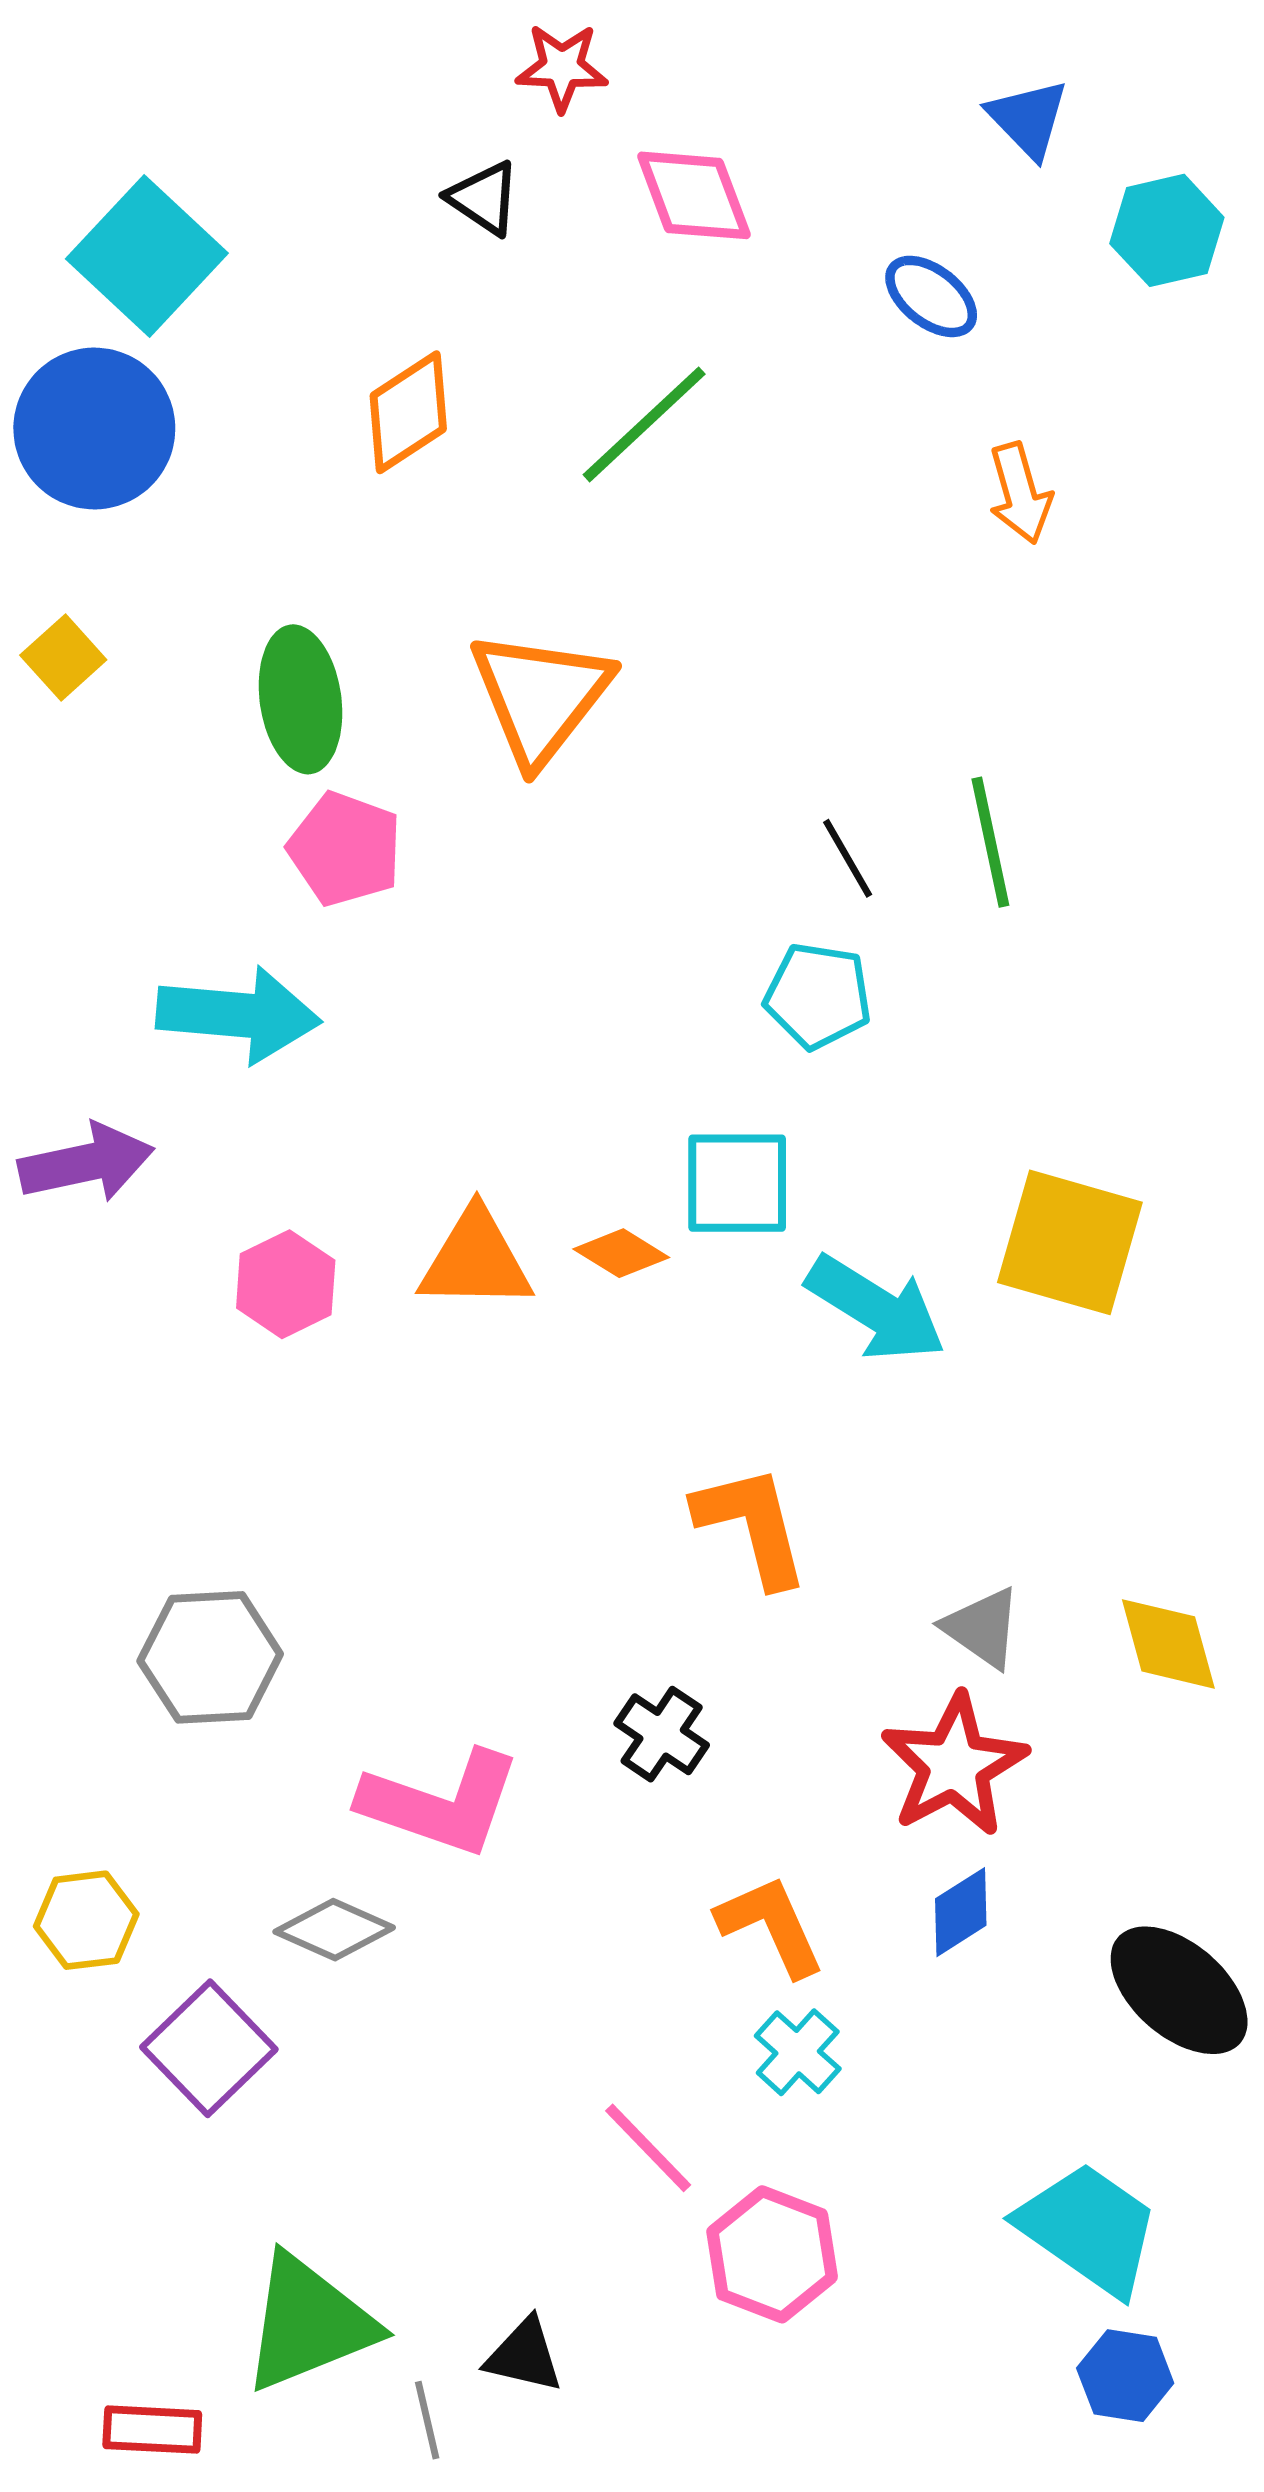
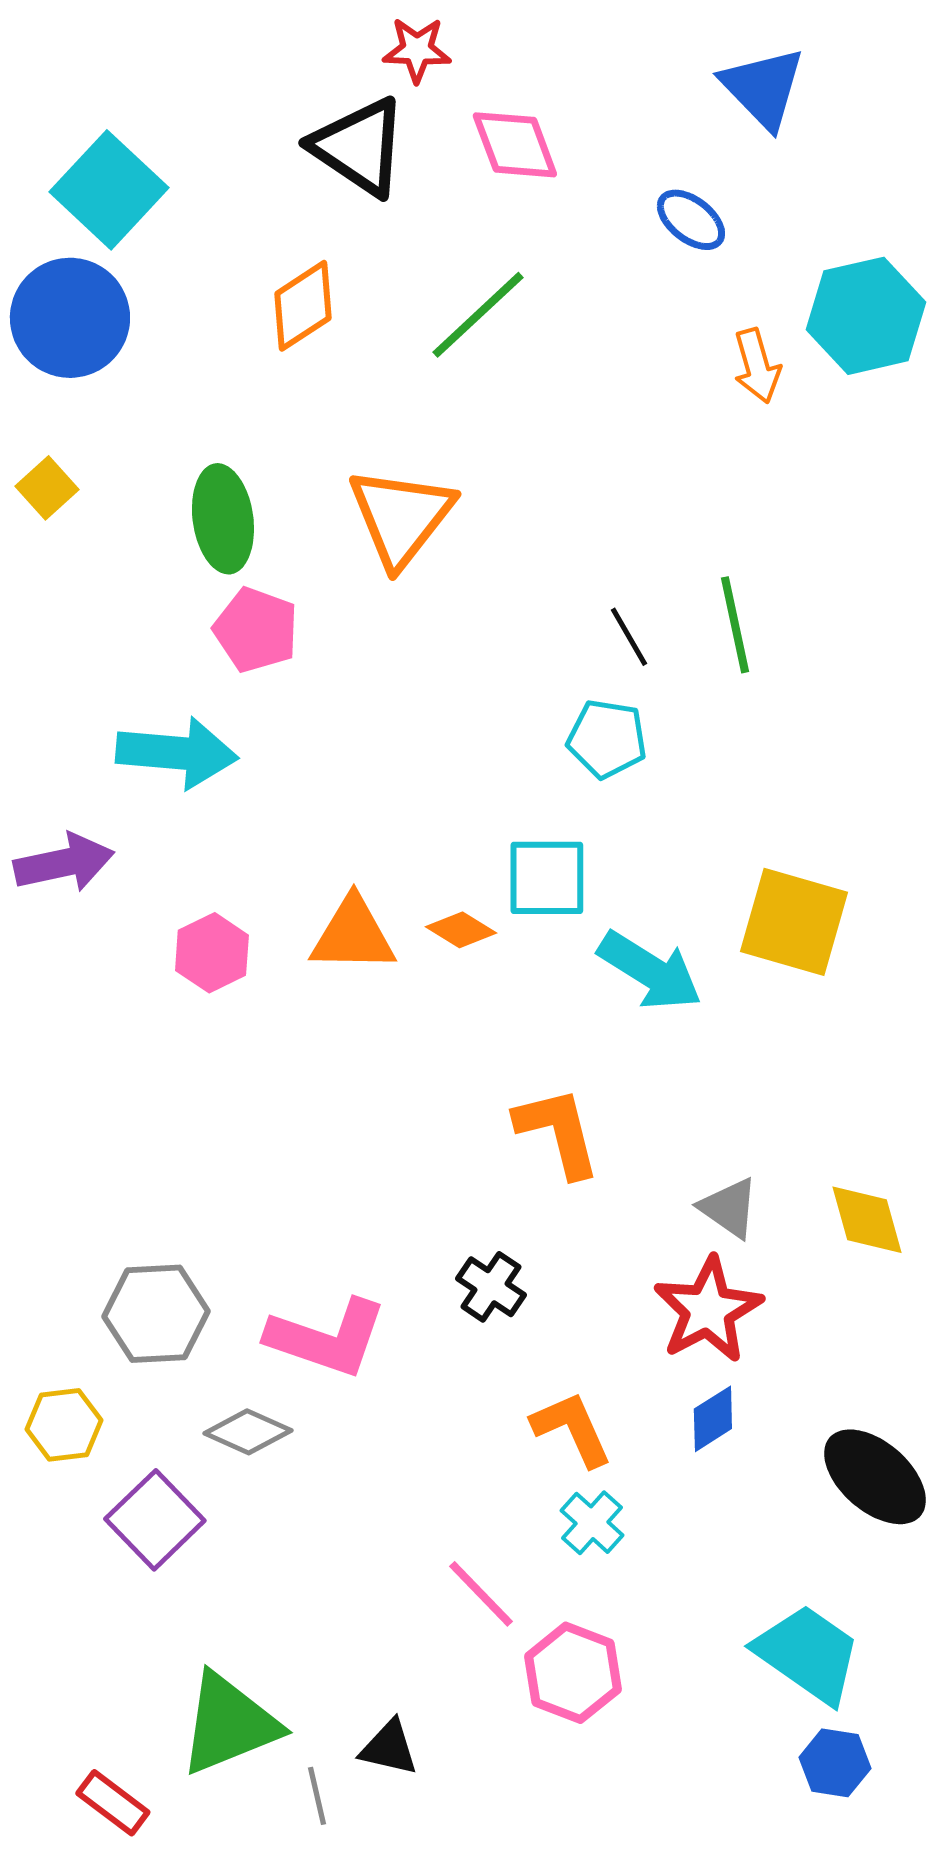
blue triangle: (1028, 119) -> (763, 88), size x1.4
black triangle: (484, 198) -> (359, 147), size x1.8
cyan hexagon: (1167, 230) -> (866, 316), moved, size x1.4
gray hexagon: (210, 1657) -> (156, 1314), moved
red rectangle: (152, 2430) -> (113, 1803), turned 34

